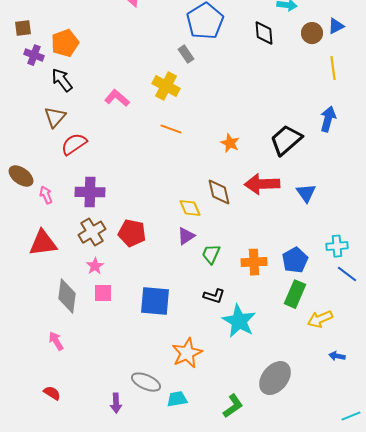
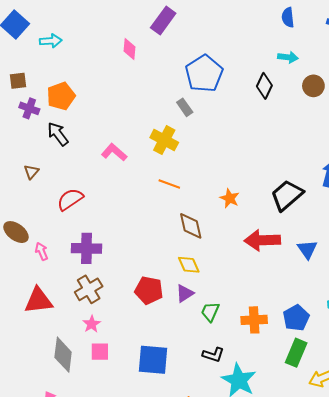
black diamond: (264, 33) -> (264, 86), turned 30
brown triangle: (55, 117) -> (31, 172), moved, size x0.7
brown diamond: (219, 192) -> (191, 226), moved
red pentagon: (132, 233) -> (149, 290), moved

